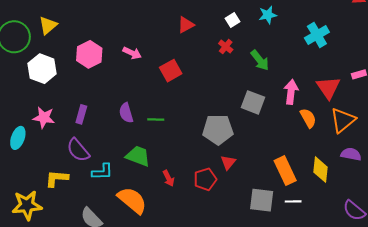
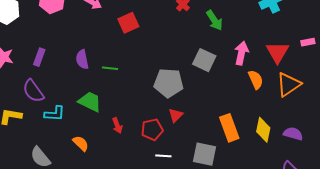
purple semicircle: (351, 154) -> (293, 134), moved
orange semicircle: (132, 200) -> (81, 143), size x0.6
white line: (293, 201) -> (163, 156), moved

